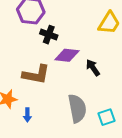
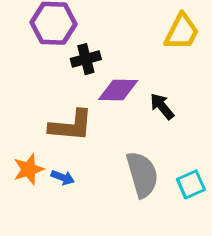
black cross: (49, 35) -> (86, 59), turned -30
blue arrow: (27, 115) -> (63, 177), moved, turned -64

